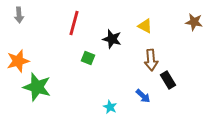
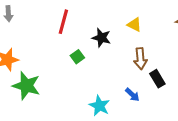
green square: (88, 58) -> (77, 57), turned 32
cyan star: (110, 107) -> (99, 106), size x1.5

